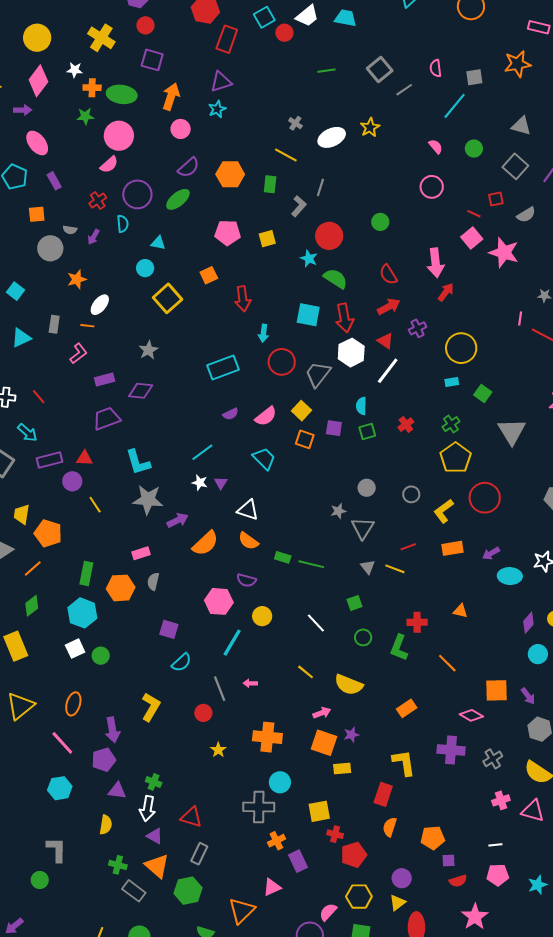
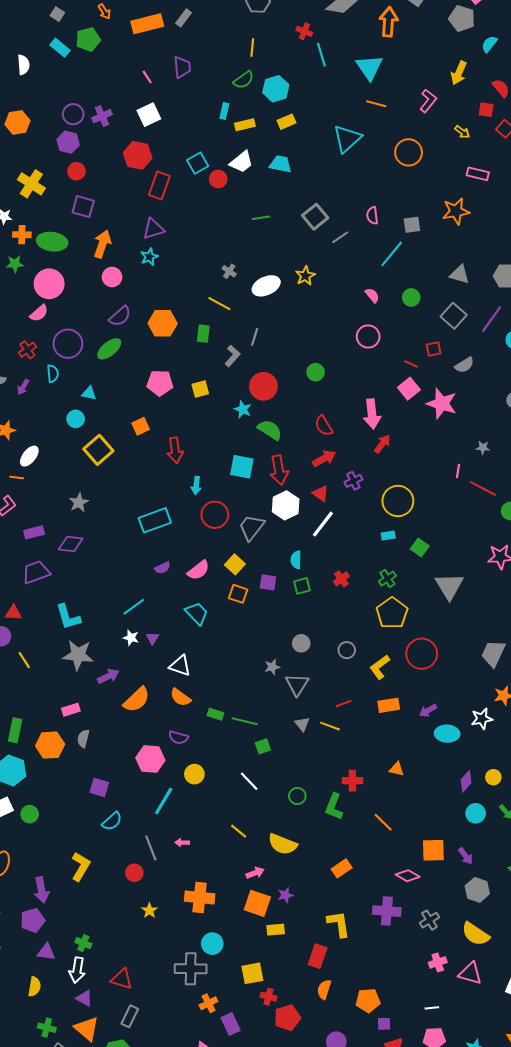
green square: (354, 603) -> (263, 746), moved

